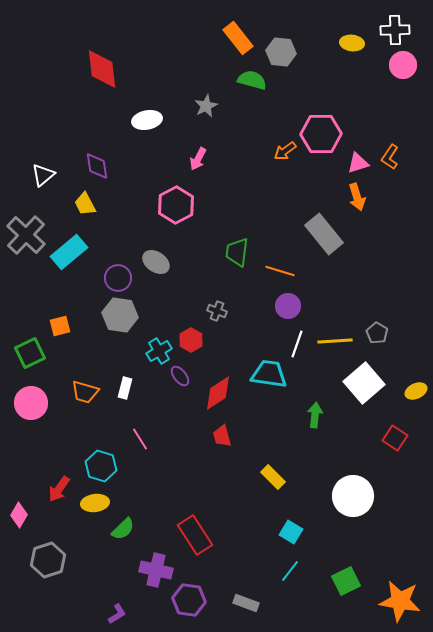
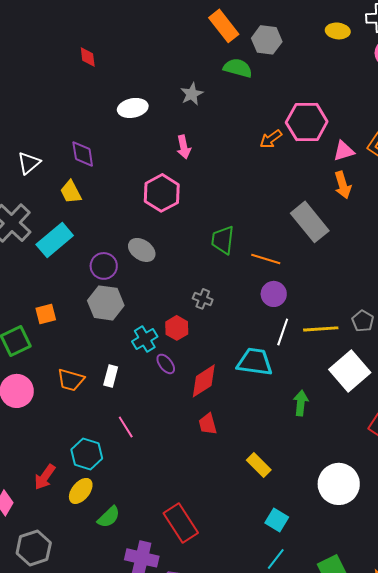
red diamond: (102, 69) -> (88, 57), size x0.5
pink arrow: (198, 159) -> (184, 147), turned -40
yellow ellipse: (95, 503) -> (81, 491), turned -44

